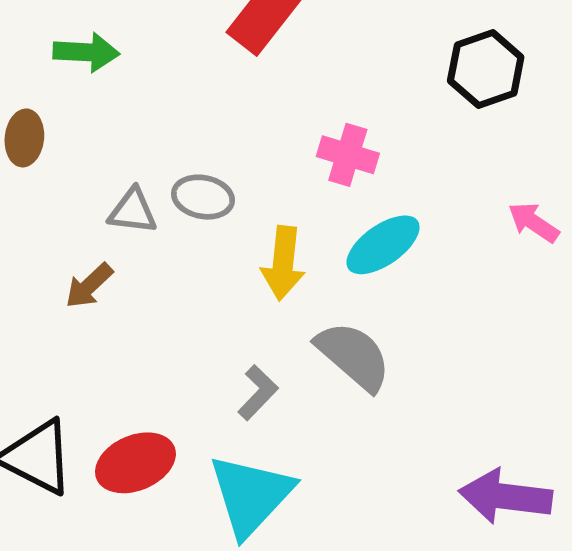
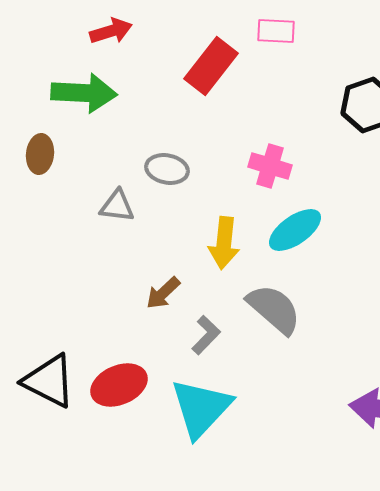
green arrow: (86, 52) -> (84, 93), size x1.4
gray ellipse: (203, 197) -> (167, 169), moved
brown arrow: (89, 286) -> (163, 293), moved

